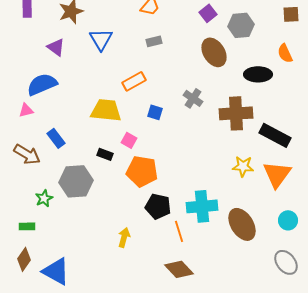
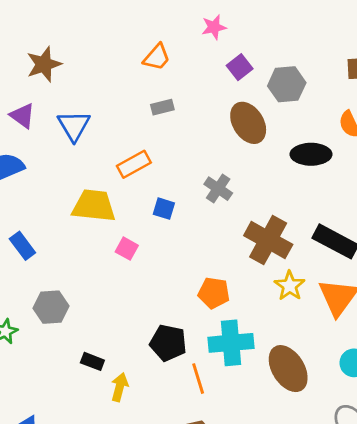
blue triangle: (101, 39) -> (74, 126), moved
brown cross: (236, 113) -> (268, 240), moved, turned 32
black rectangle: (105, 154) -> (92, 361), moved
yellow star: (243, 166) -> (290, 286), turned 30
orange pentagon: (142, 171) -> (214, 293), moved, size x0.7
gray hexagon: (76, 181) -> (51, 307), size x0.7

